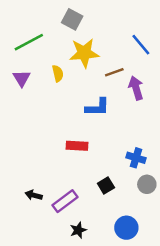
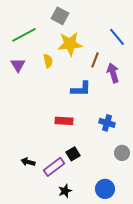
brown line: (114, 72) -> (95, 60), turned -49
blue cross: (136, 158) -> (107, 123), moved
black square: (106, 186) -> (73, 154), moved

